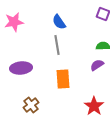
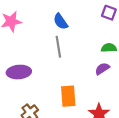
orange rectangle: (63, 79) -> (68, 96), moved

